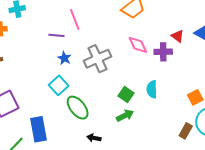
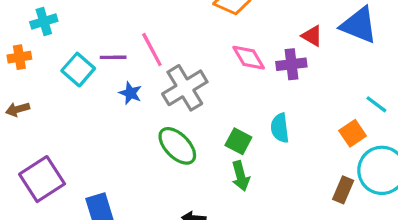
pink line: (75, 20) -> (152, 50), moved
cyan square: (59, 85) -> (78, 70), moved
green ellipse: (78, 108) -> (177, 146), moved
green arrow: (125, 115) -> (241, 176), turned 108

